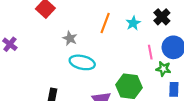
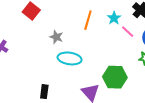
pink line: (150, 52) -> (128, 32), moved, turned -32

